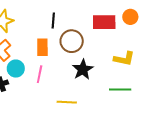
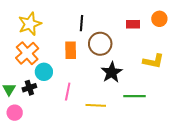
red rectangle: (104, 22) -> (133, 24), size x0.6
pink line: (40, 74) -> (68, 92), moved
green line: (120, 90) -> (134, 96), moved

